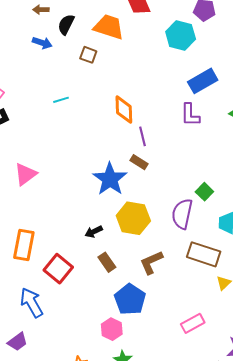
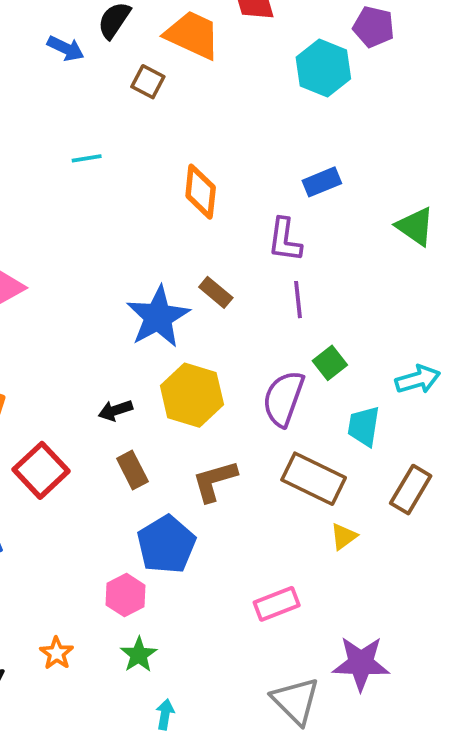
blue rectangle: (203, 81) -> (322, 182), moved, size x0.7
purple L-shape: (190, 115) -> (285, 240), moved
purple line: (143, 136) -> (298, 300), moved

